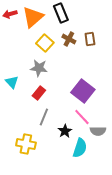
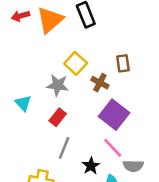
brown cross: (69, 39) -> (100, 83), moved
brown rectangle: (90, 39) -> (123, 63), moved
yellow square: (45, 43) -> (76, 63), moved

